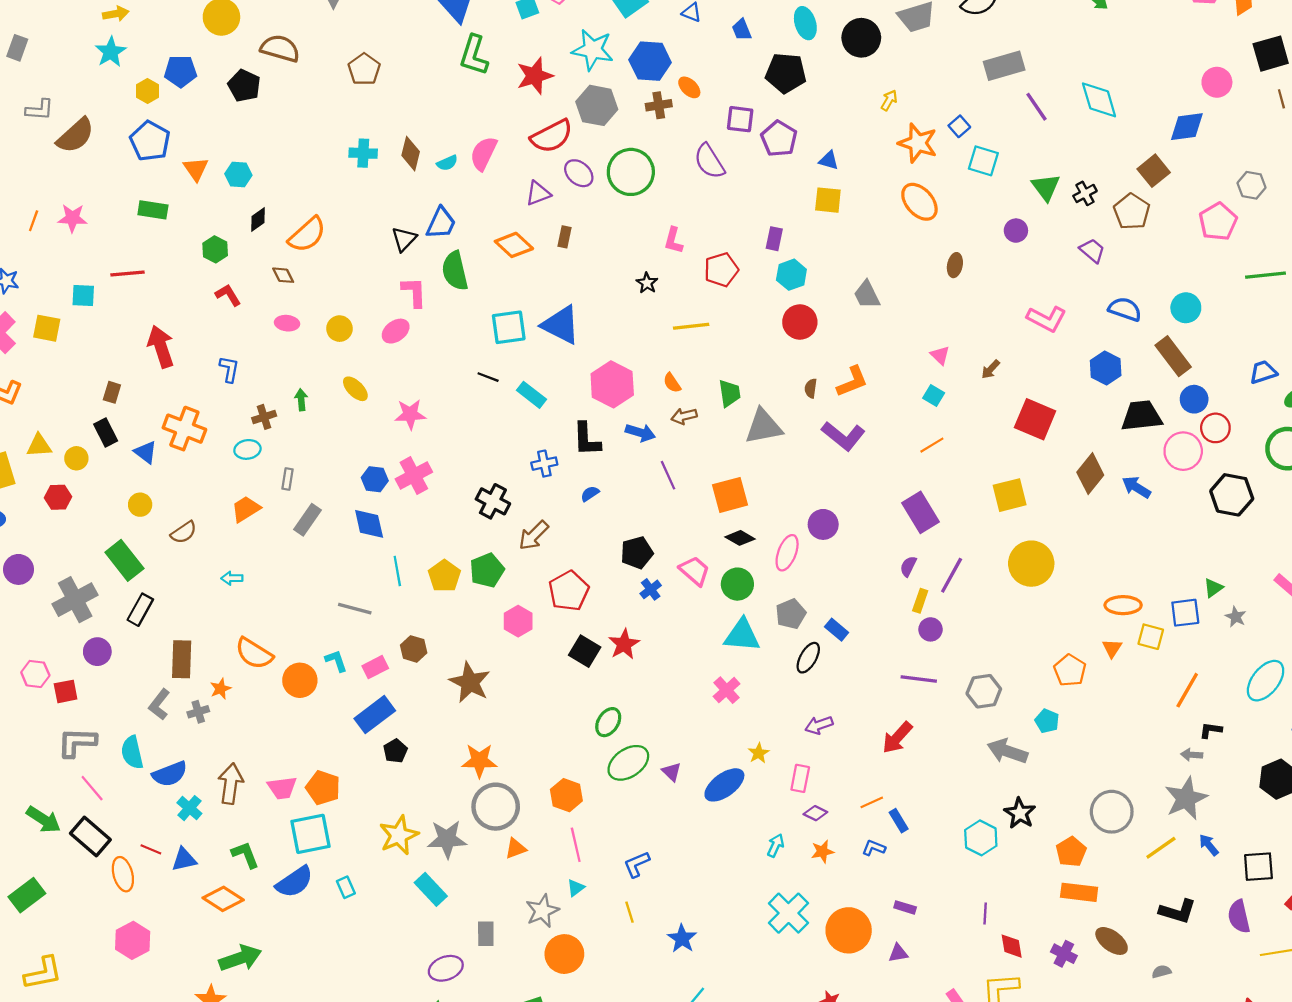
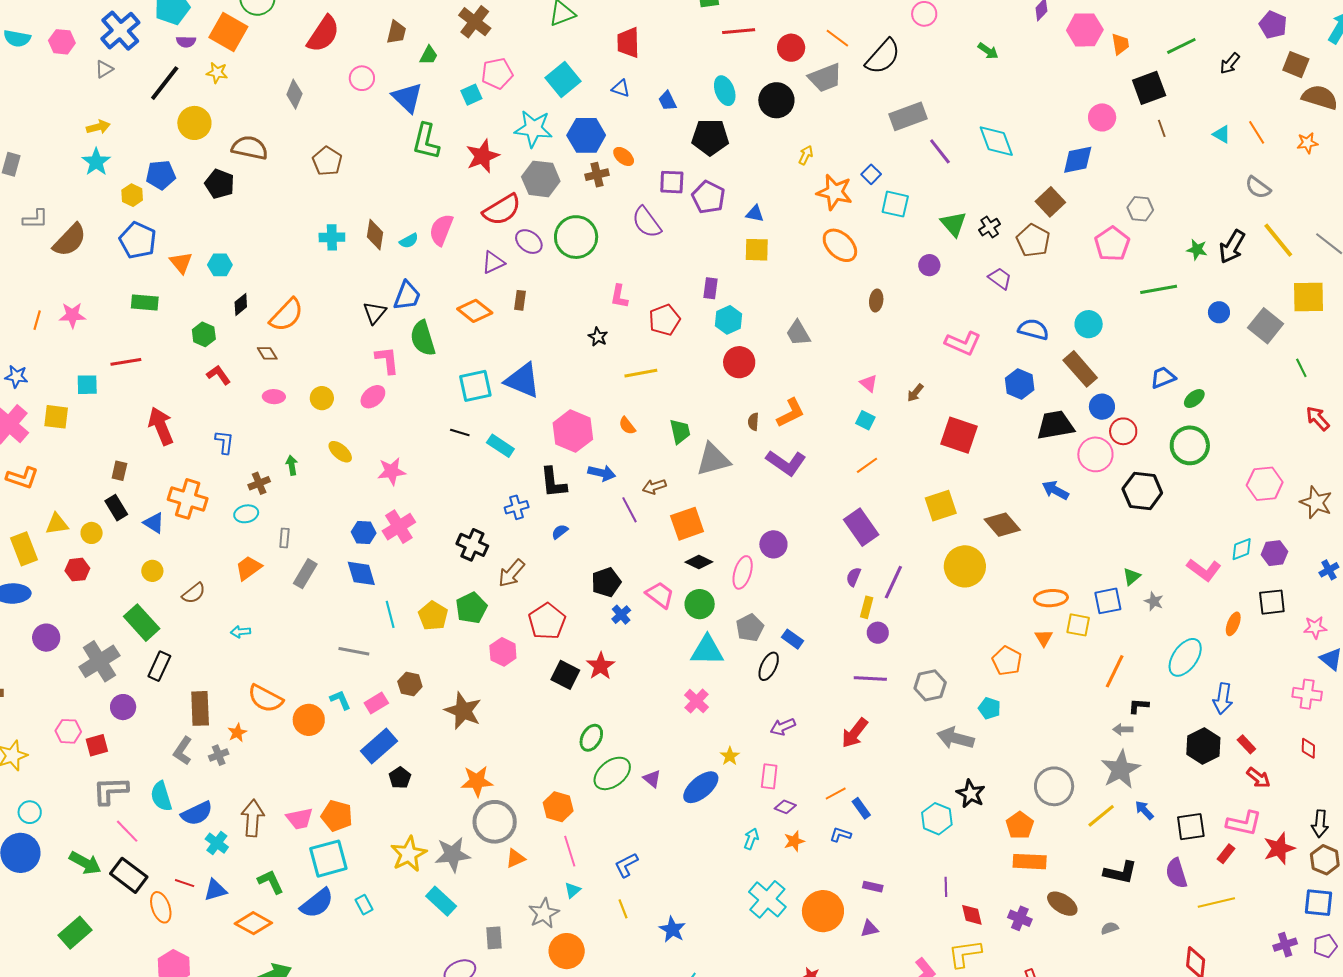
brown arrow: (684, 416) -> (654, 487), moved
brown diamond: (1090, 474) -> (1002, 525), moved, turned -75

